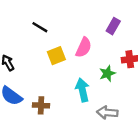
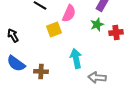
pink semicircle: (84, 47) -> (69, 13), moved
green star: (107, 73) -> (97, 24), moved

